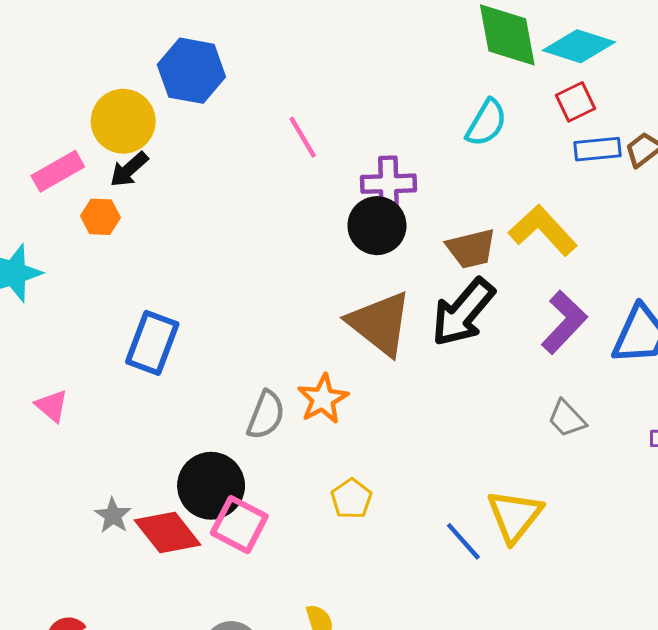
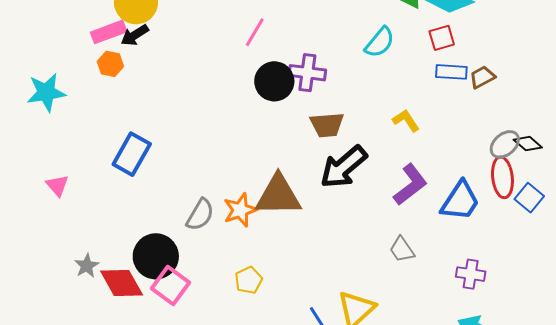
pink line: (303, 137) -> (255, 32), turned 52
pink rectangle: (58, 171) -> (109, 32), moved
black circle: (377, 226) -> (274, 81), moved
yellow L-shape: (543, 230) -> (406, 121), size x0.6
brown trapezoid: (471, 249) -> (327, 125), moved
brown triangle: (380, 323) -> (278, 195), moved, turned -48

